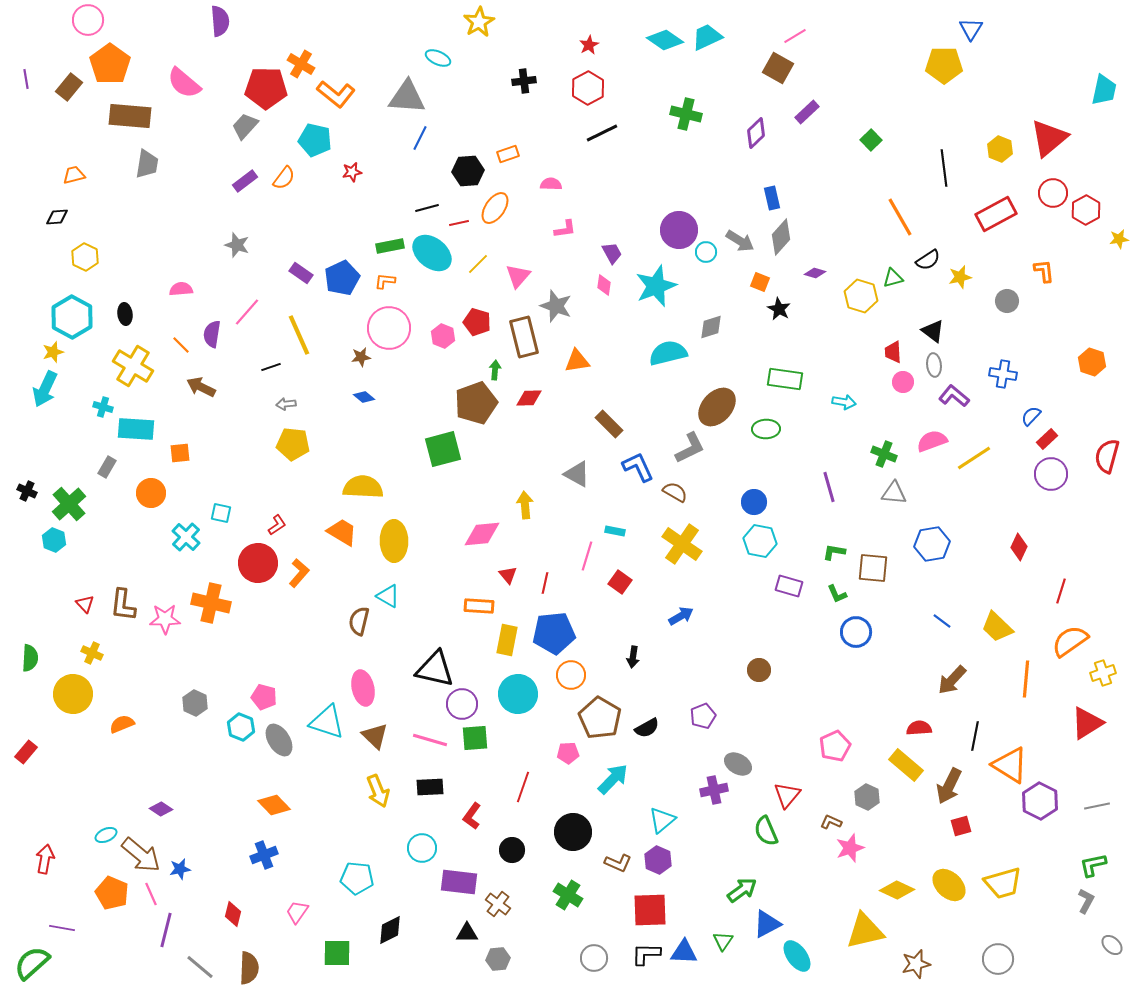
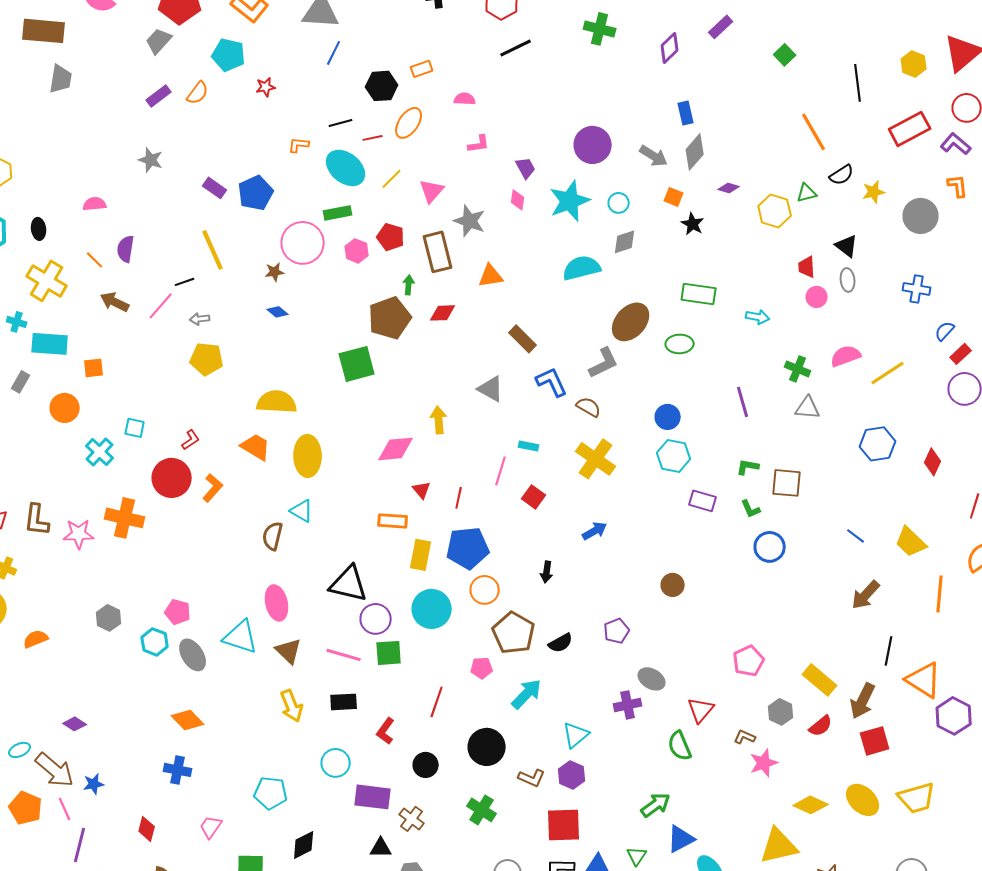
green rectangle: (390, 246) -> (338, 213), moved
cyan circle: (706, 252) -> (619, 203), moved
orange L-shape: (385, 281) -> (299, 145), moved
gray circle: (1007, 301) -> (921, 216), size x1.5
pink line: (247, 312) -> (161, 306), moved
purple L-shape: (954, 396) -> (956, 144), moved
blue hexagon: (932, 544) -> (878, 444), moved
red semicircle: (919, 728) -> (821, 726), moved, turned 145
red square: (961, 826) -> (875, 741), size x1.4
blue cross: (264, 855) -> (178, 770), turned 32

